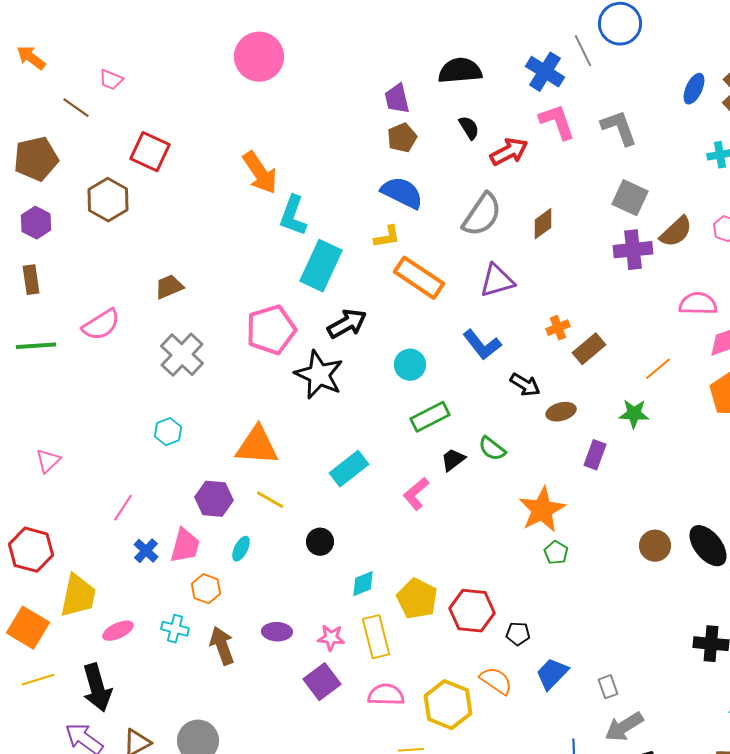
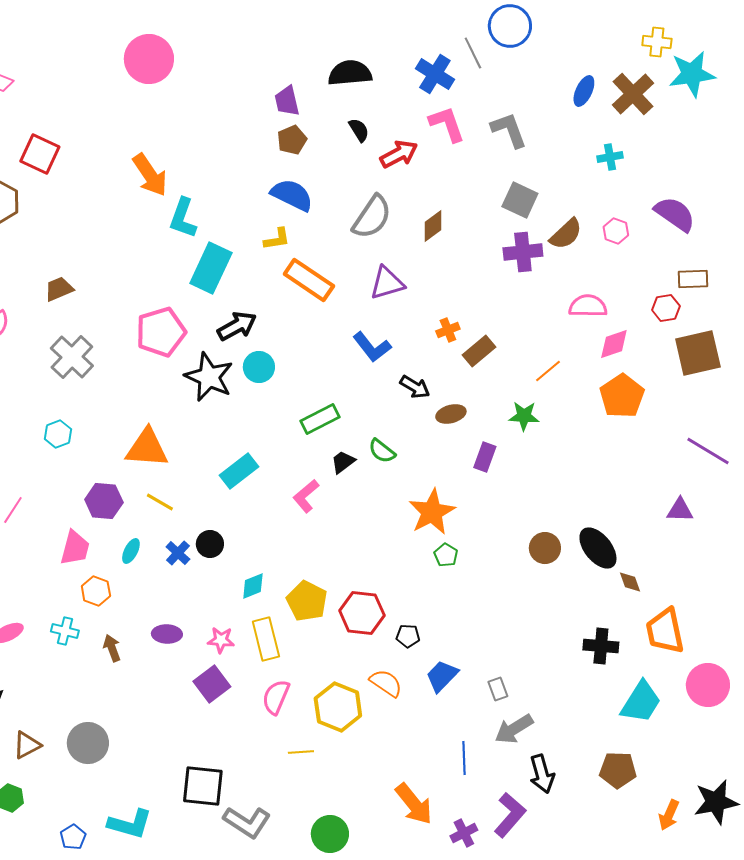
cyan circle: (410, 365) -> (259, 367), moved
blue cross: (146, 551) -> (178, 553), moved
brown arrow: (222, 646) -> (112, 648), size x0.7
pink semicircle: (386, 695) -> (276, 697), turned -69

